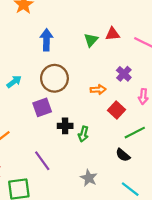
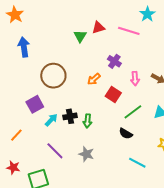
blue arrow: (46, 40) -> (24, 47), moved
cyan arrow: (14, 82) -> (51, 120), moved
orange arrow: (98, 90) -> (94, 79), turned 152
purple square: (42, 107) -> (35, 104), moved
gray star: (89, 178) -> (86, 154), moved

